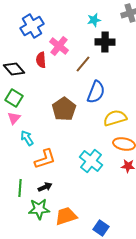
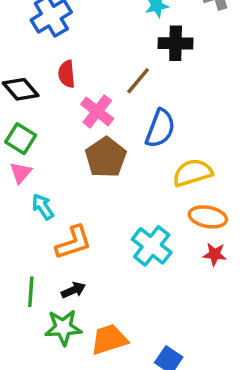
pink cross: (59, 46) -> (97, 111), moved

